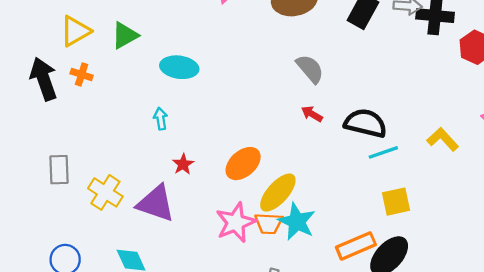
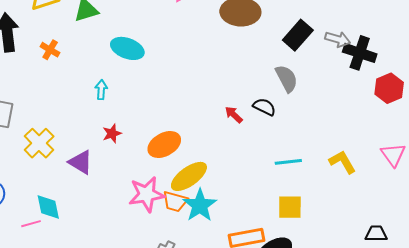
gray semicircle: (310, 69) -> (287, 78), moved
orange cross: (82, 74) -> (50, 50), moved
black semicircle: (365, 123) -> (264, 107), moved, size x0.6
purple triangle: (156, 203) -> (81, 162), size x0.7

